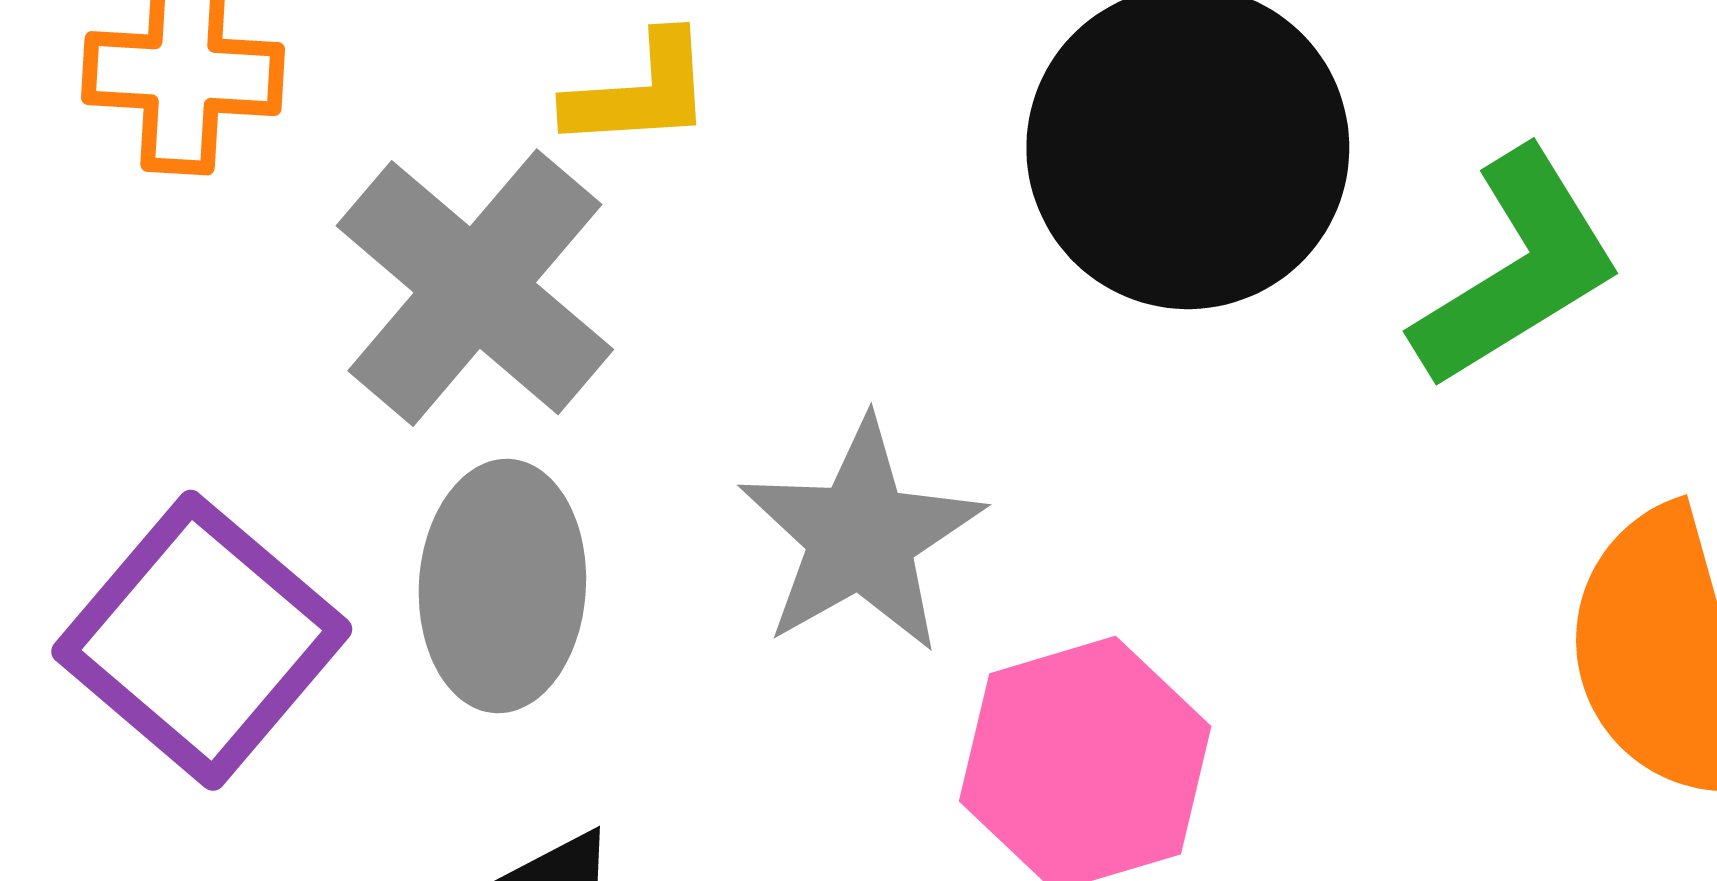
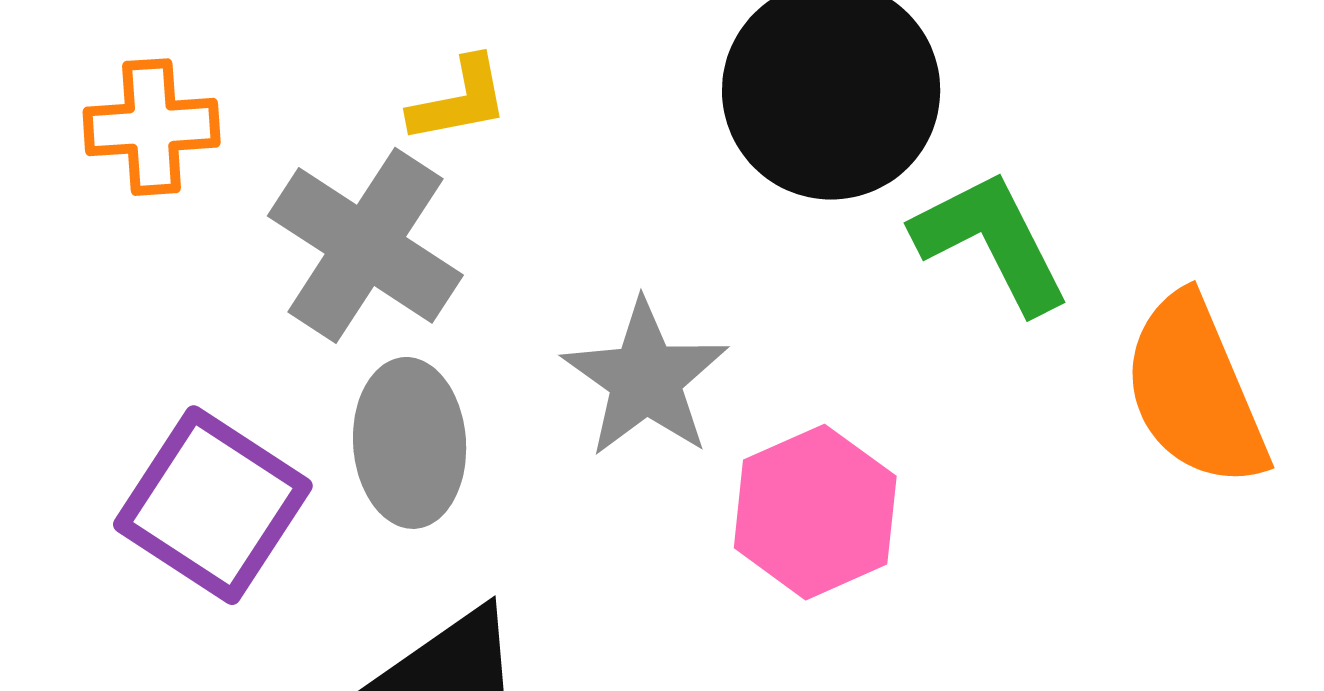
green L-shape: (1517, 269) -> (991, 242), moved, turned -78

